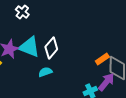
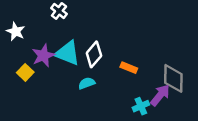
orange rectangle: (102, 59) -> (129, 68), moved, turned 56

